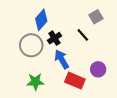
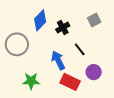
black line: (83, 35) -> (80, 49), moved
black cross: (54, 38) -> (63, 28), moved
gray circle: (31, 45) -> (17, 44), moved

